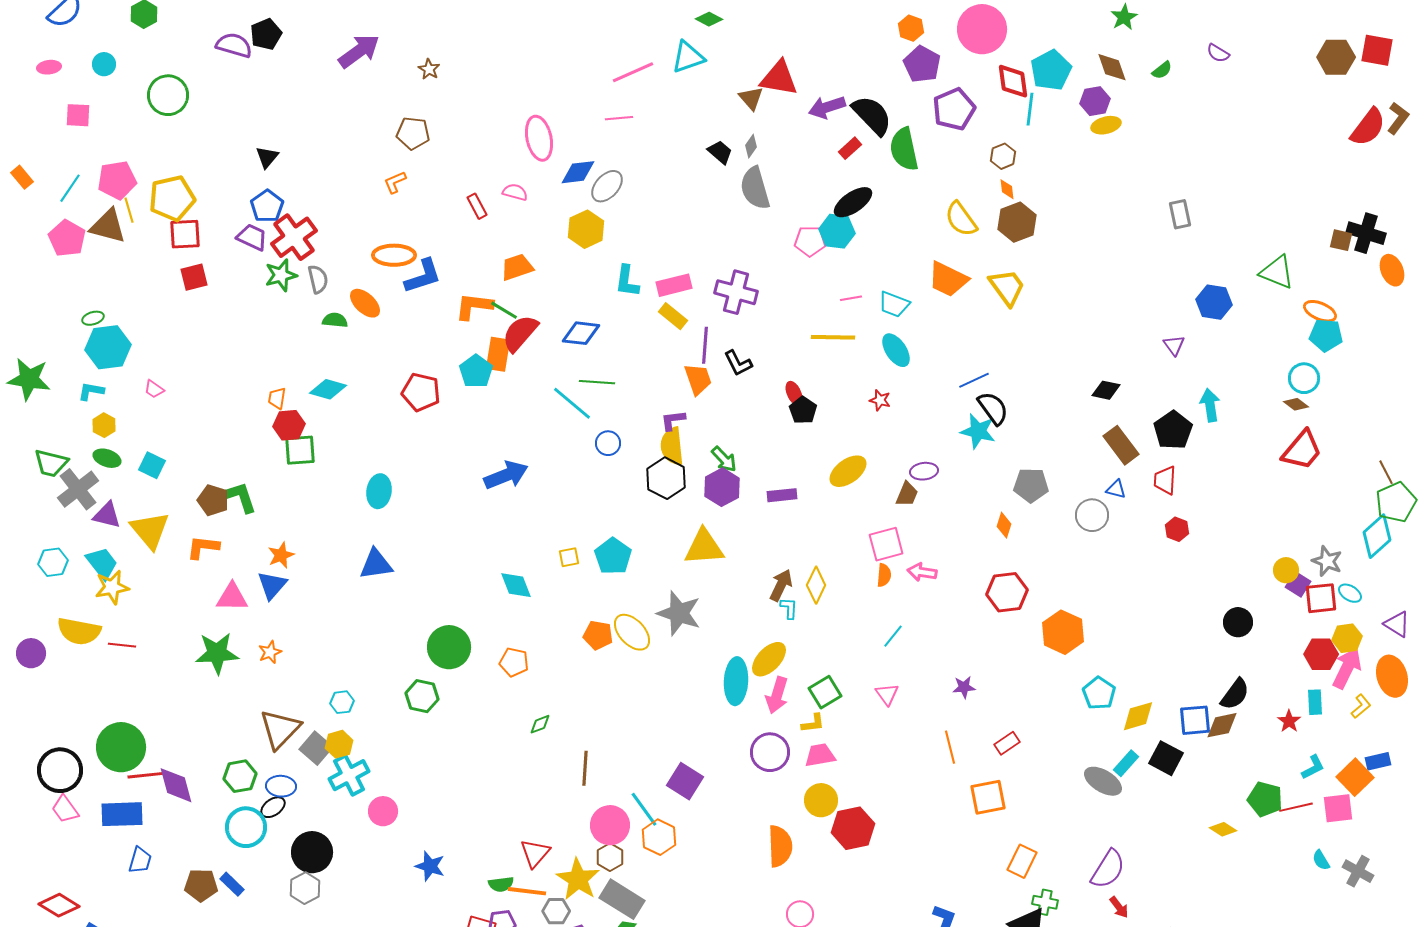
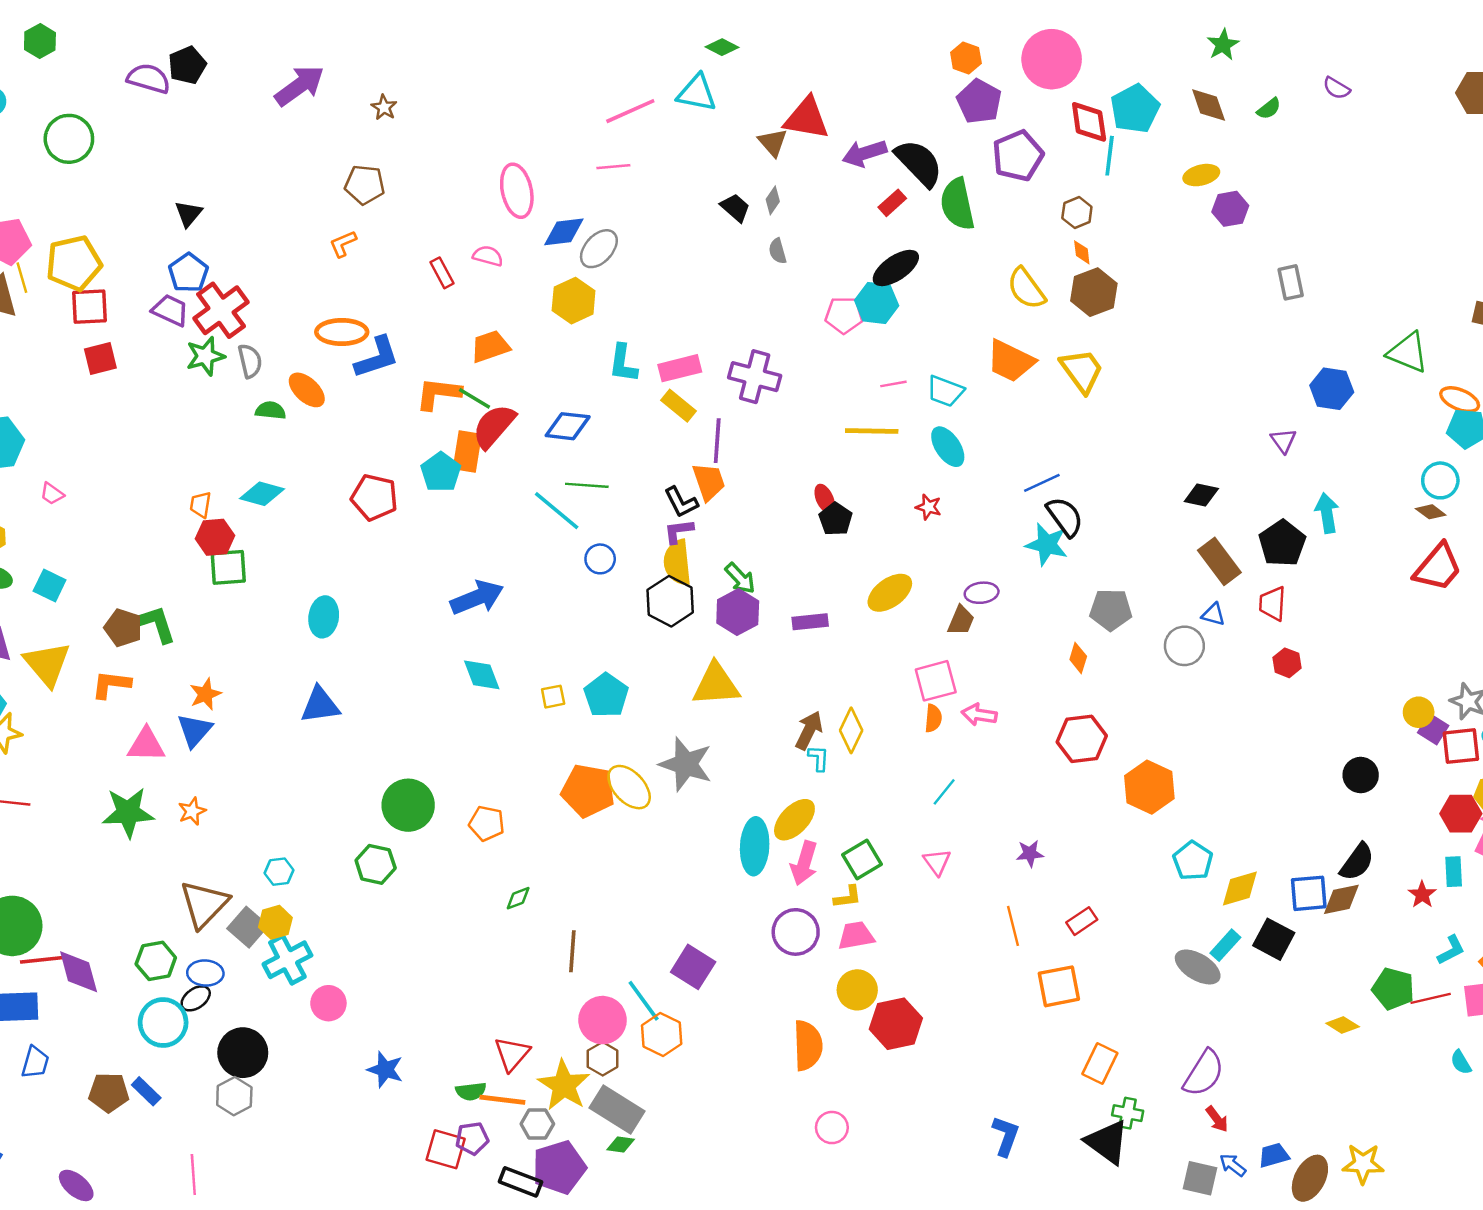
cyan triangle: (688, 57) -> (697, 93), turned 30
purple hexagon: (1095, 101) -> (1230, 209), moved
gray semicircle: (755, 188) -> (778, 251), size x0.5
black L-shape: (738, 363) -> (681, 502), moved
cyan diamond: (516, 585) -> (482, 675), moved
orange pentagon: (598, 635) -> (588, 791), size x1.5

